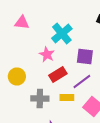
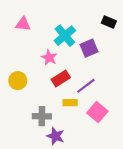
purple square: (85, 56) -> (89, 48), moved, turned -30
gray cross: (40, 98) -> (42, 116), moved

